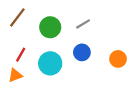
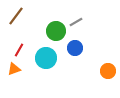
green circle: (50, 27) -> (56, 31), moved
orange circle: (118, 59) -> (108, 71), moved

